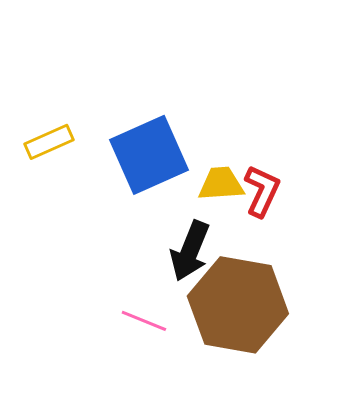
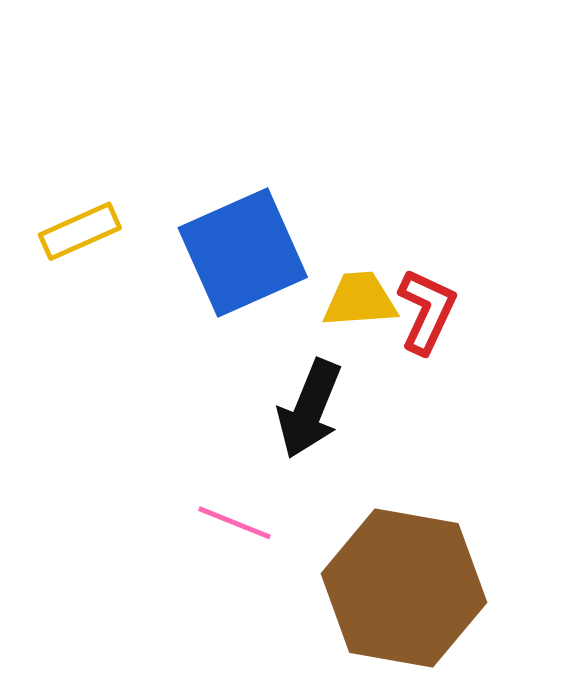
brown hexagon: (238, 305) -> (404, 588), moved

